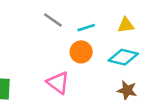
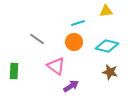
gray line: (53, 20) -> (37, 39), moved
yellow triangle: (126, 25) -> (106, 11), moved

